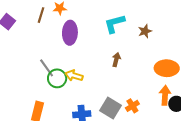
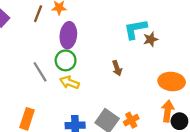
cyan L-shape: (115, 24) -> (135, 29), moved
brown arrow: (116, 60) -> (117, 68), turned 144
green circle: (57, 78) -> (66, 60), moved

